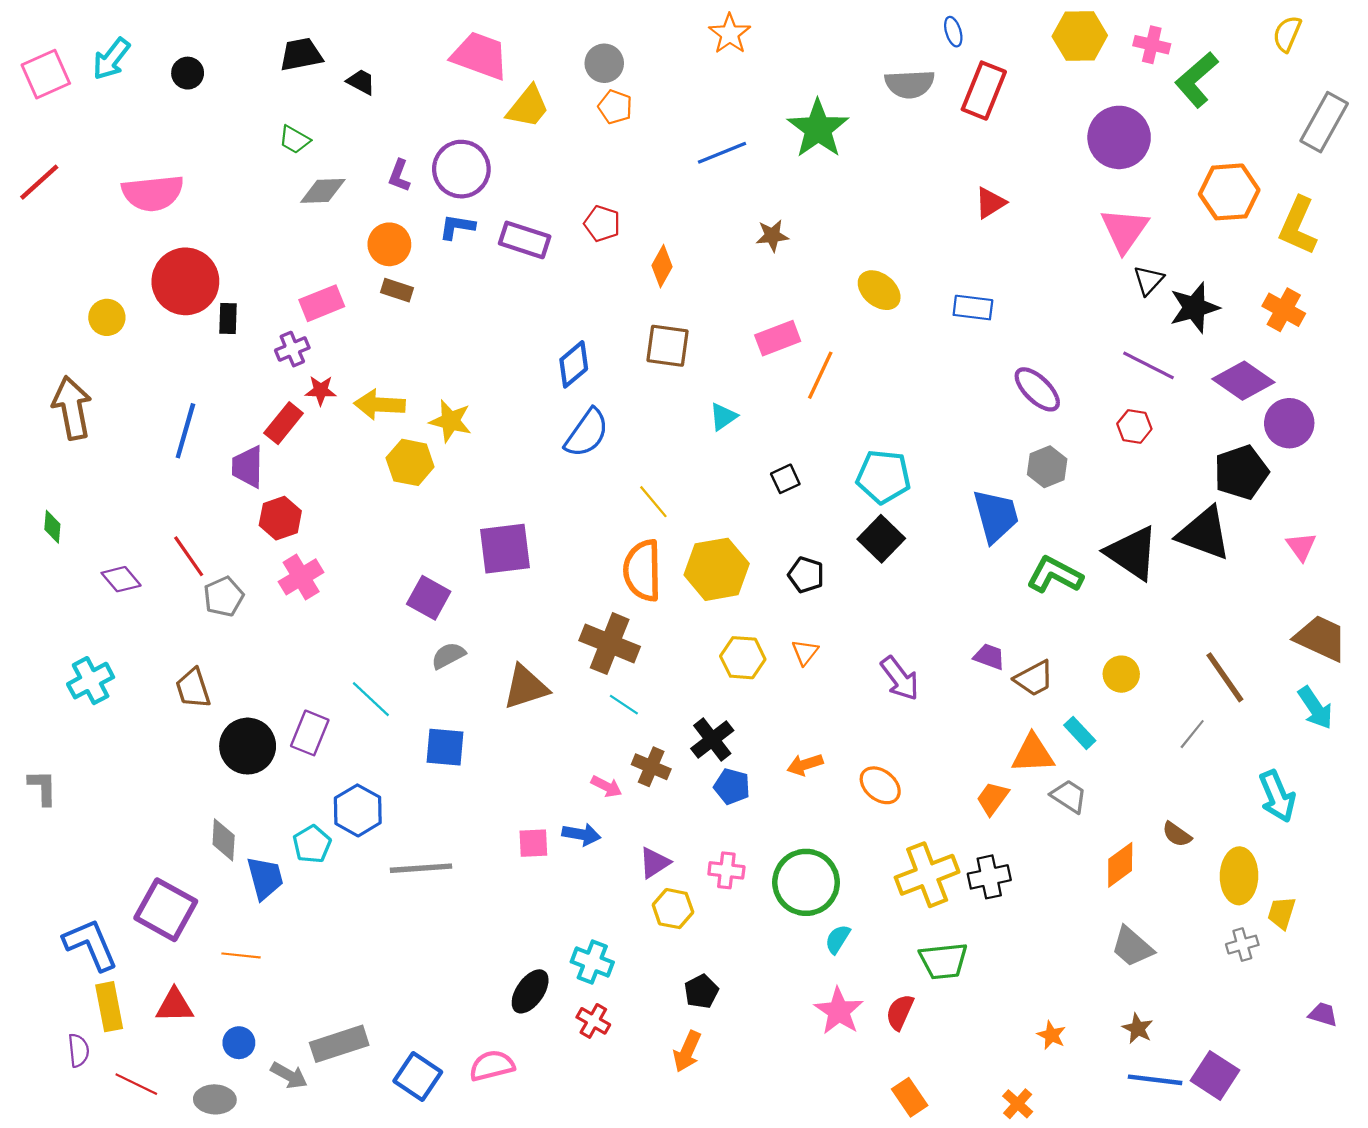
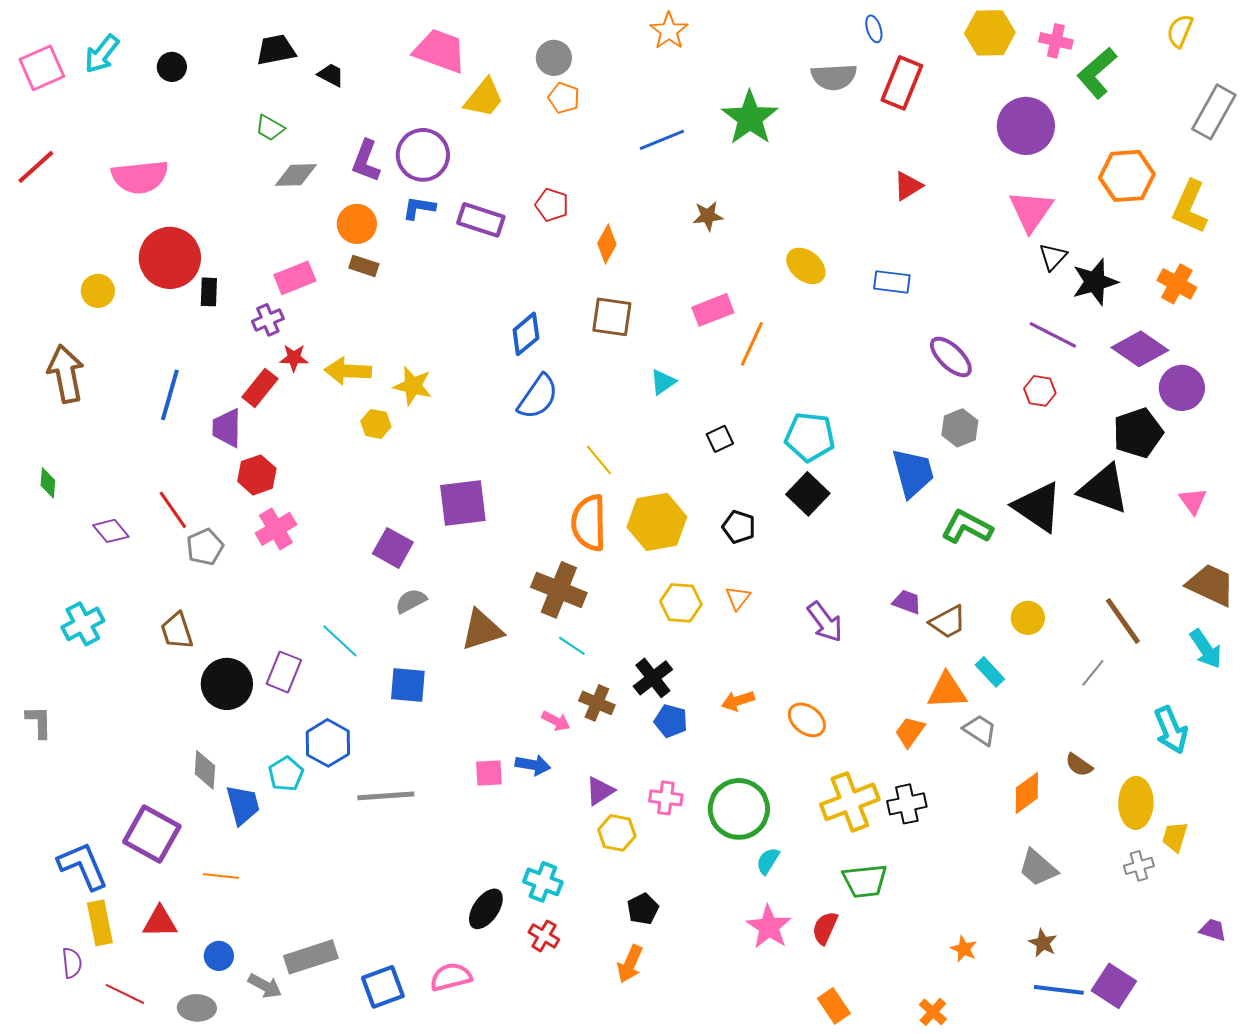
purple L-shape: (399, 176) -> (366, 161), size x1.4
yellow hexagon: (410, 462) -> (376, 424), size x0.7
blue square: (418, 1077) -> (383, 987), turned 36

